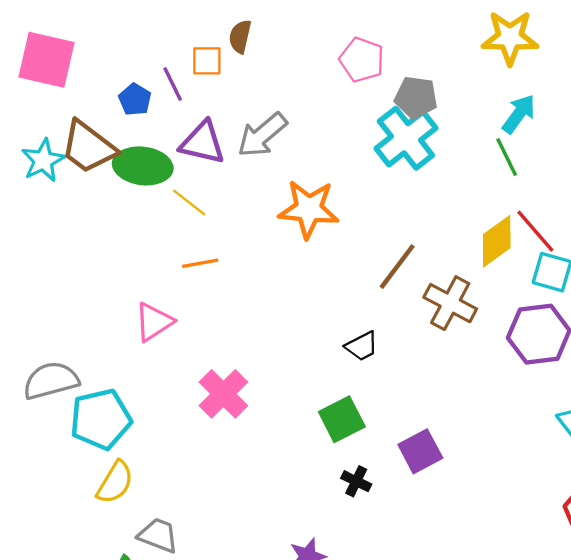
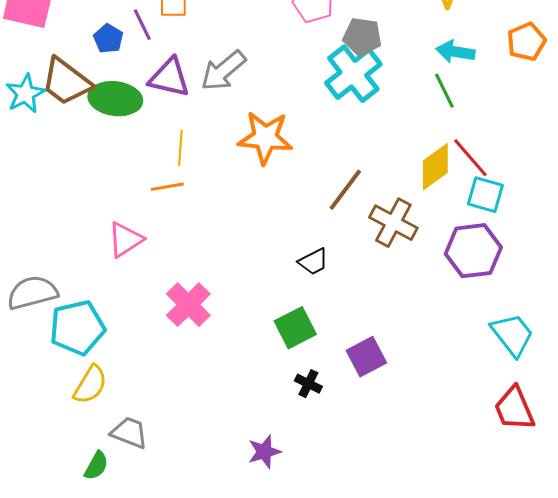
cyan arrow: (519, 114) -> (455, 52), turned -117
yellow line: (189, 202) -> (180, 148), moved, turned 56

